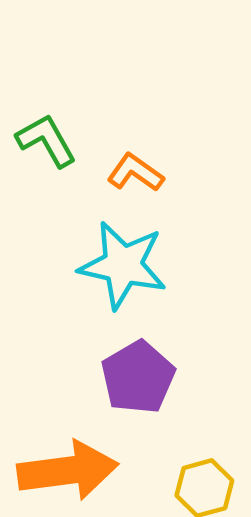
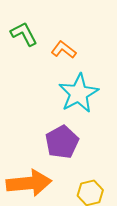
cyan star: (123, 265) -> (79, 93), moved, turned 30

